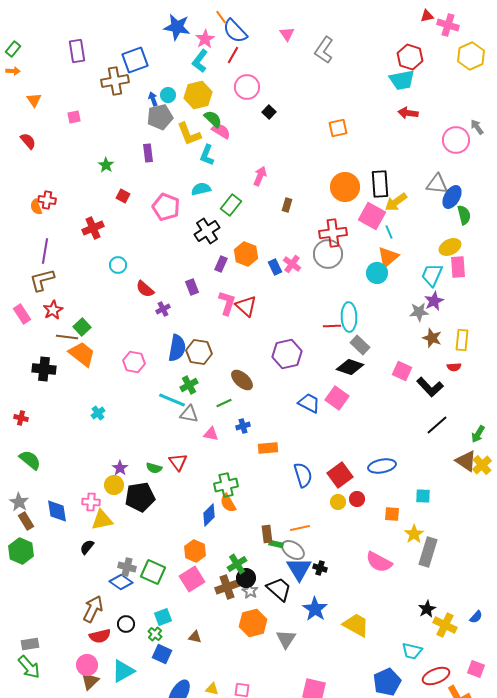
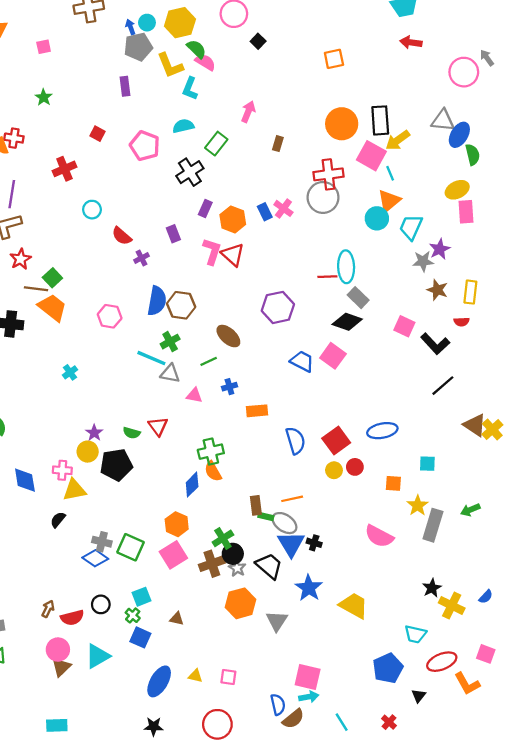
green star: (106, 165) -> (44, 97), moved
orange hexagon: (246, 254) -> (233, 219), moved
cyan trapezoid: (432, 275) -> (411, 227), moved
green arrow: (478, 434) -> (470, 510), moved, turned 36
brown arrow: (93, 609) -> (48, 609), moved, size x0.6

